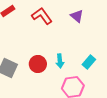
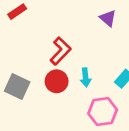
red L-shape: (42, 16) -> (61, 51), moved, turned 80

